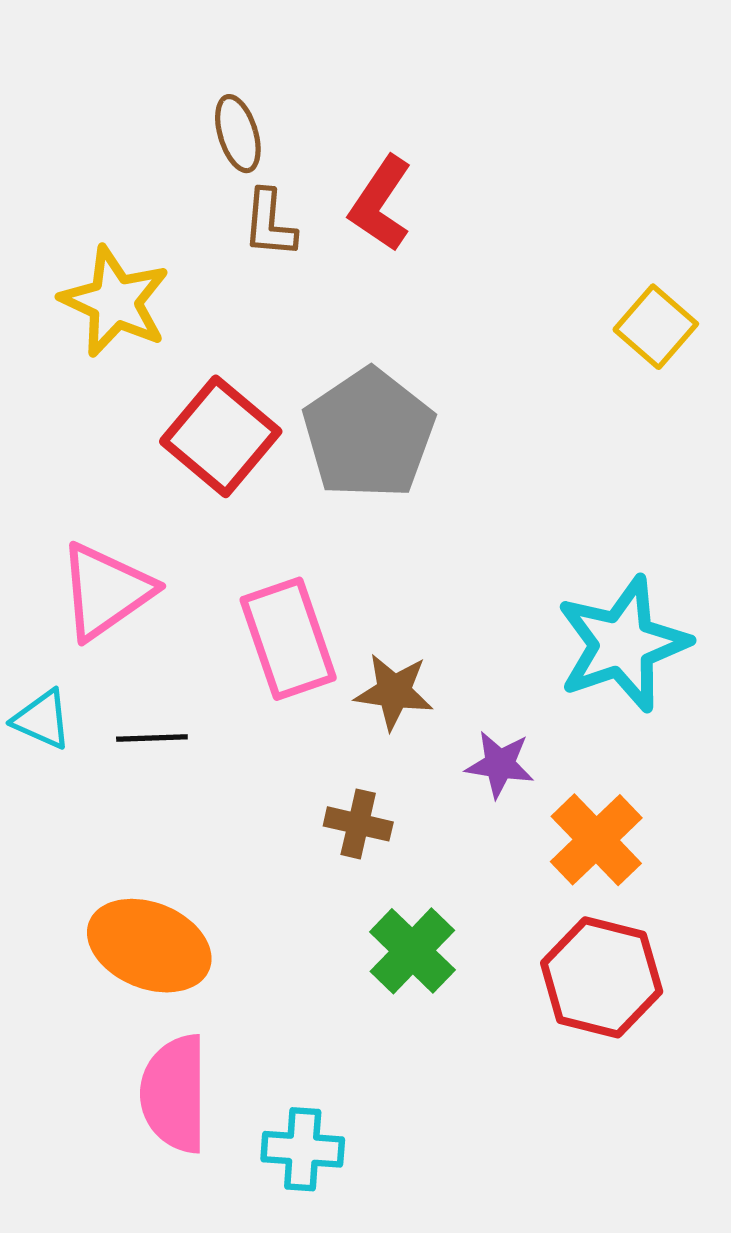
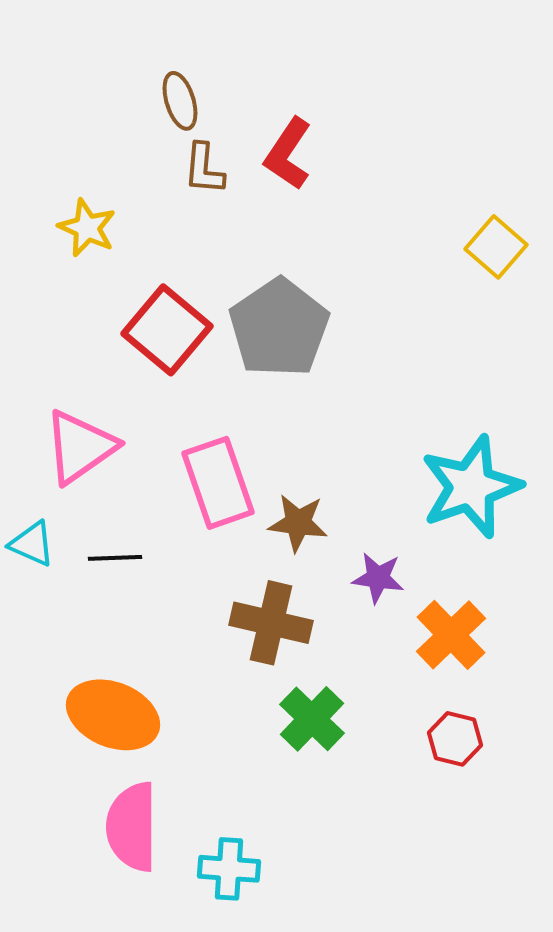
yellow star: (115, 302) -> (87, 228), size x0.7
brown cross: (358, 824) -> (271, 623), size x1.6
red hexagon: (602, 977) -> (455, 739), size x0.6

